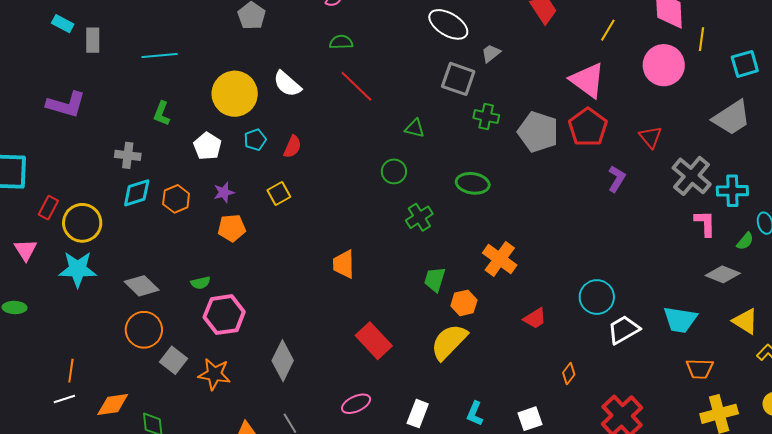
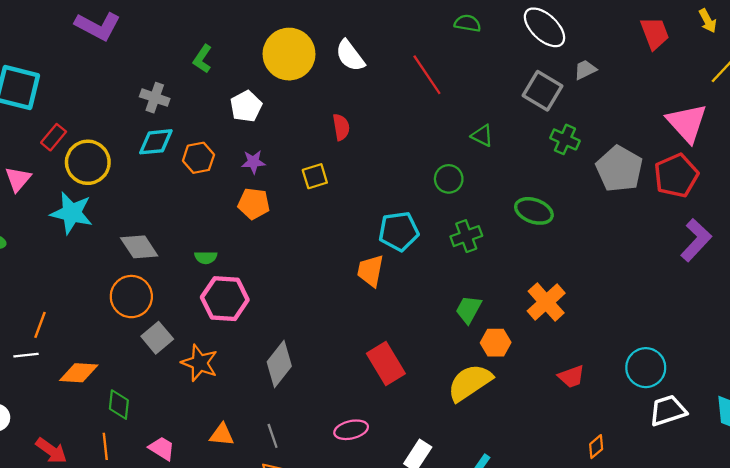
green semicircle: (341, 42) -> (468, 23), moved
cyan pentagon: (255, 140) -> (399, 231), moved, size x1.6
red semicircle: (293, 147) -> (341, 127), turned -45
purple L-shape: (617, 179) -> (696, 240), size x1.4

